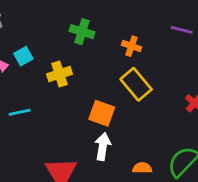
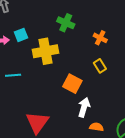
yellow cross: (59, 74) -> (45, 51), size x1.4
yellow rectangle: (136, 84) -> (100, 66), size x0.6
white arrow: (103, 146) -> (84, 107), moved

